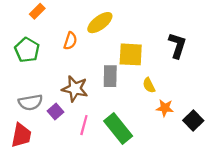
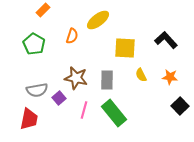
black L-shape: (177, 45) -> (166, 40), turned -60
gray rectangle: (110, 76) -> (107, 80), moved
orange star: (165, 108) -> (170, 77), moved

